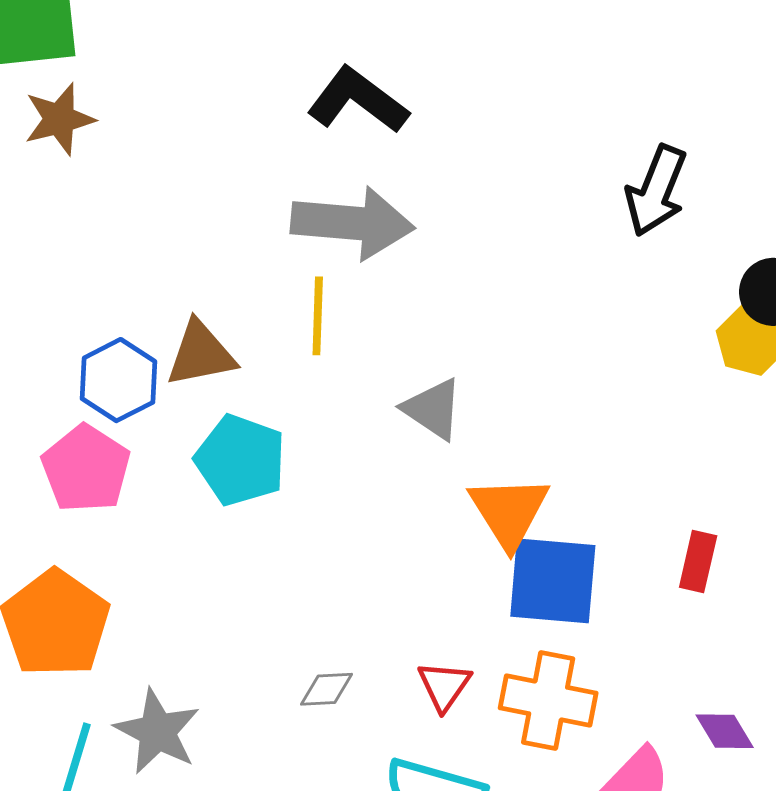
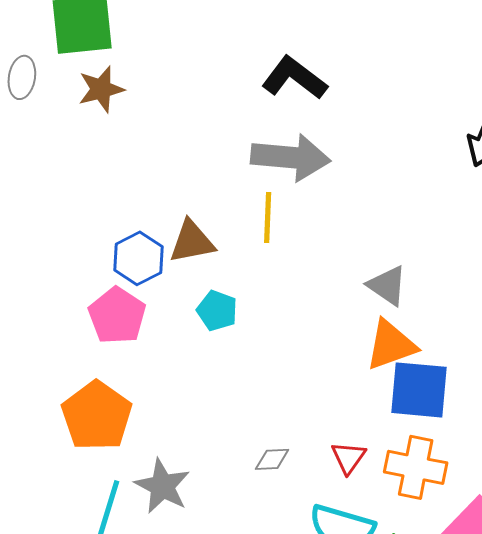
gray triangle: (433, 409) -> (387, 286), moved
cyan pentagon: (240, 460) -> (217, 311), size x0.7
orange triangle: (509, 512) -> (391, 345), turned 42

